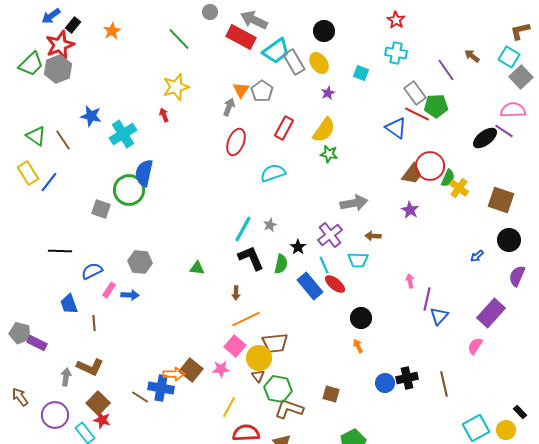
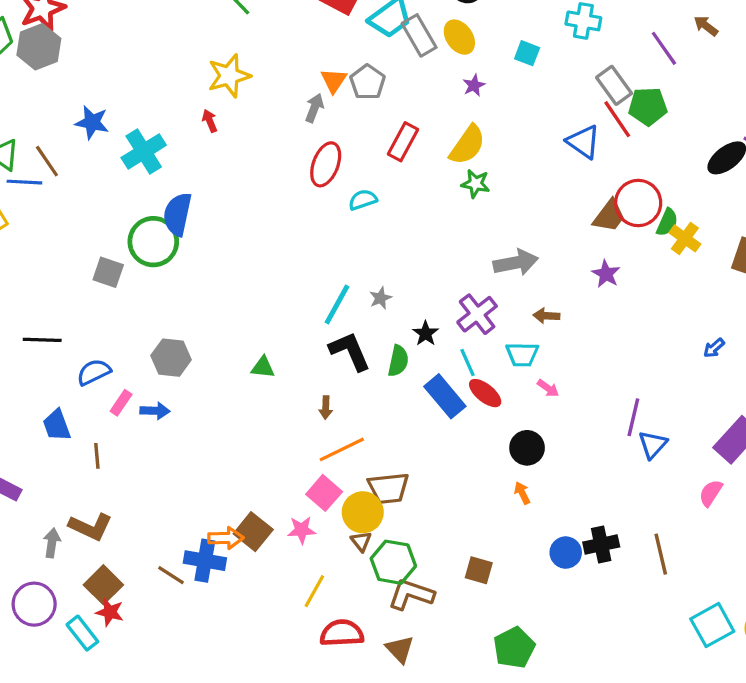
red line: (417, 114) -> (617, 119), turned 30
cyan semicircle: (273, 173) -> (363, 200), moved, size x0.7
blue line: (49, 182) -> (24, 182), moved, turned 55
pink arrow: (410, 281) -> (548, 388), moved, turned 136

